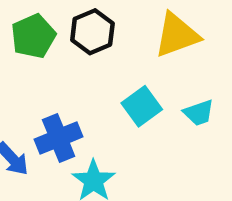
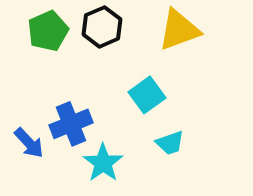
cyan trapezoid: (199, 113) -> (170, 143), moved

